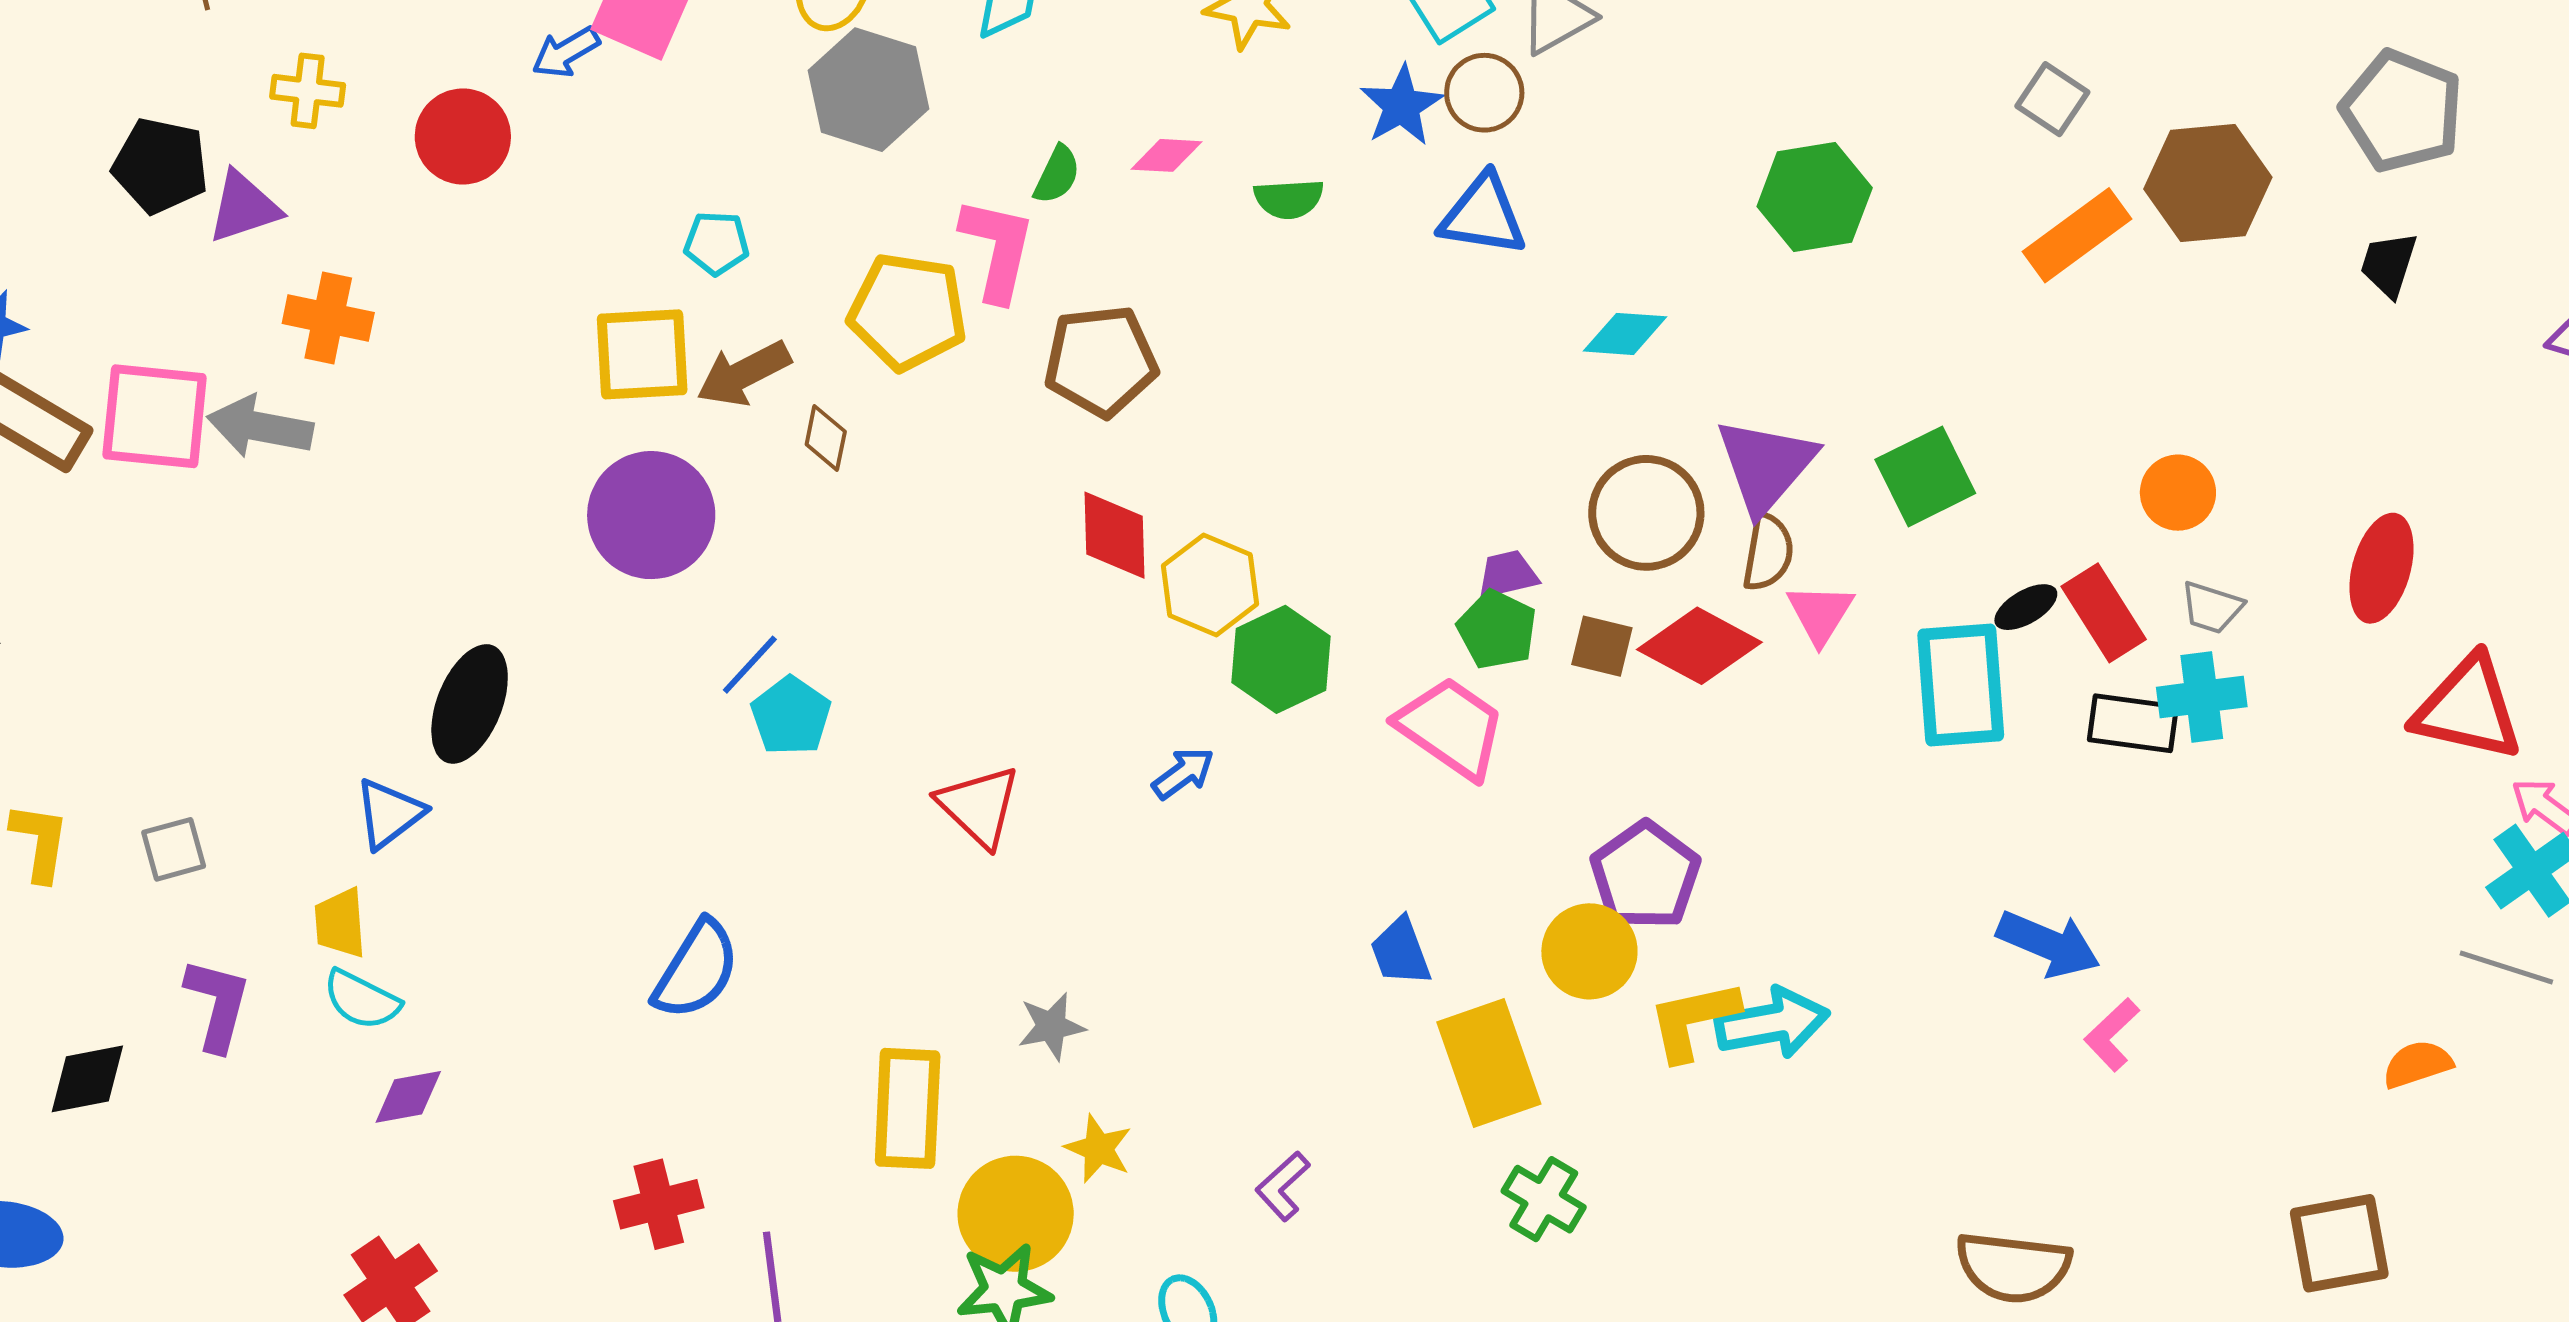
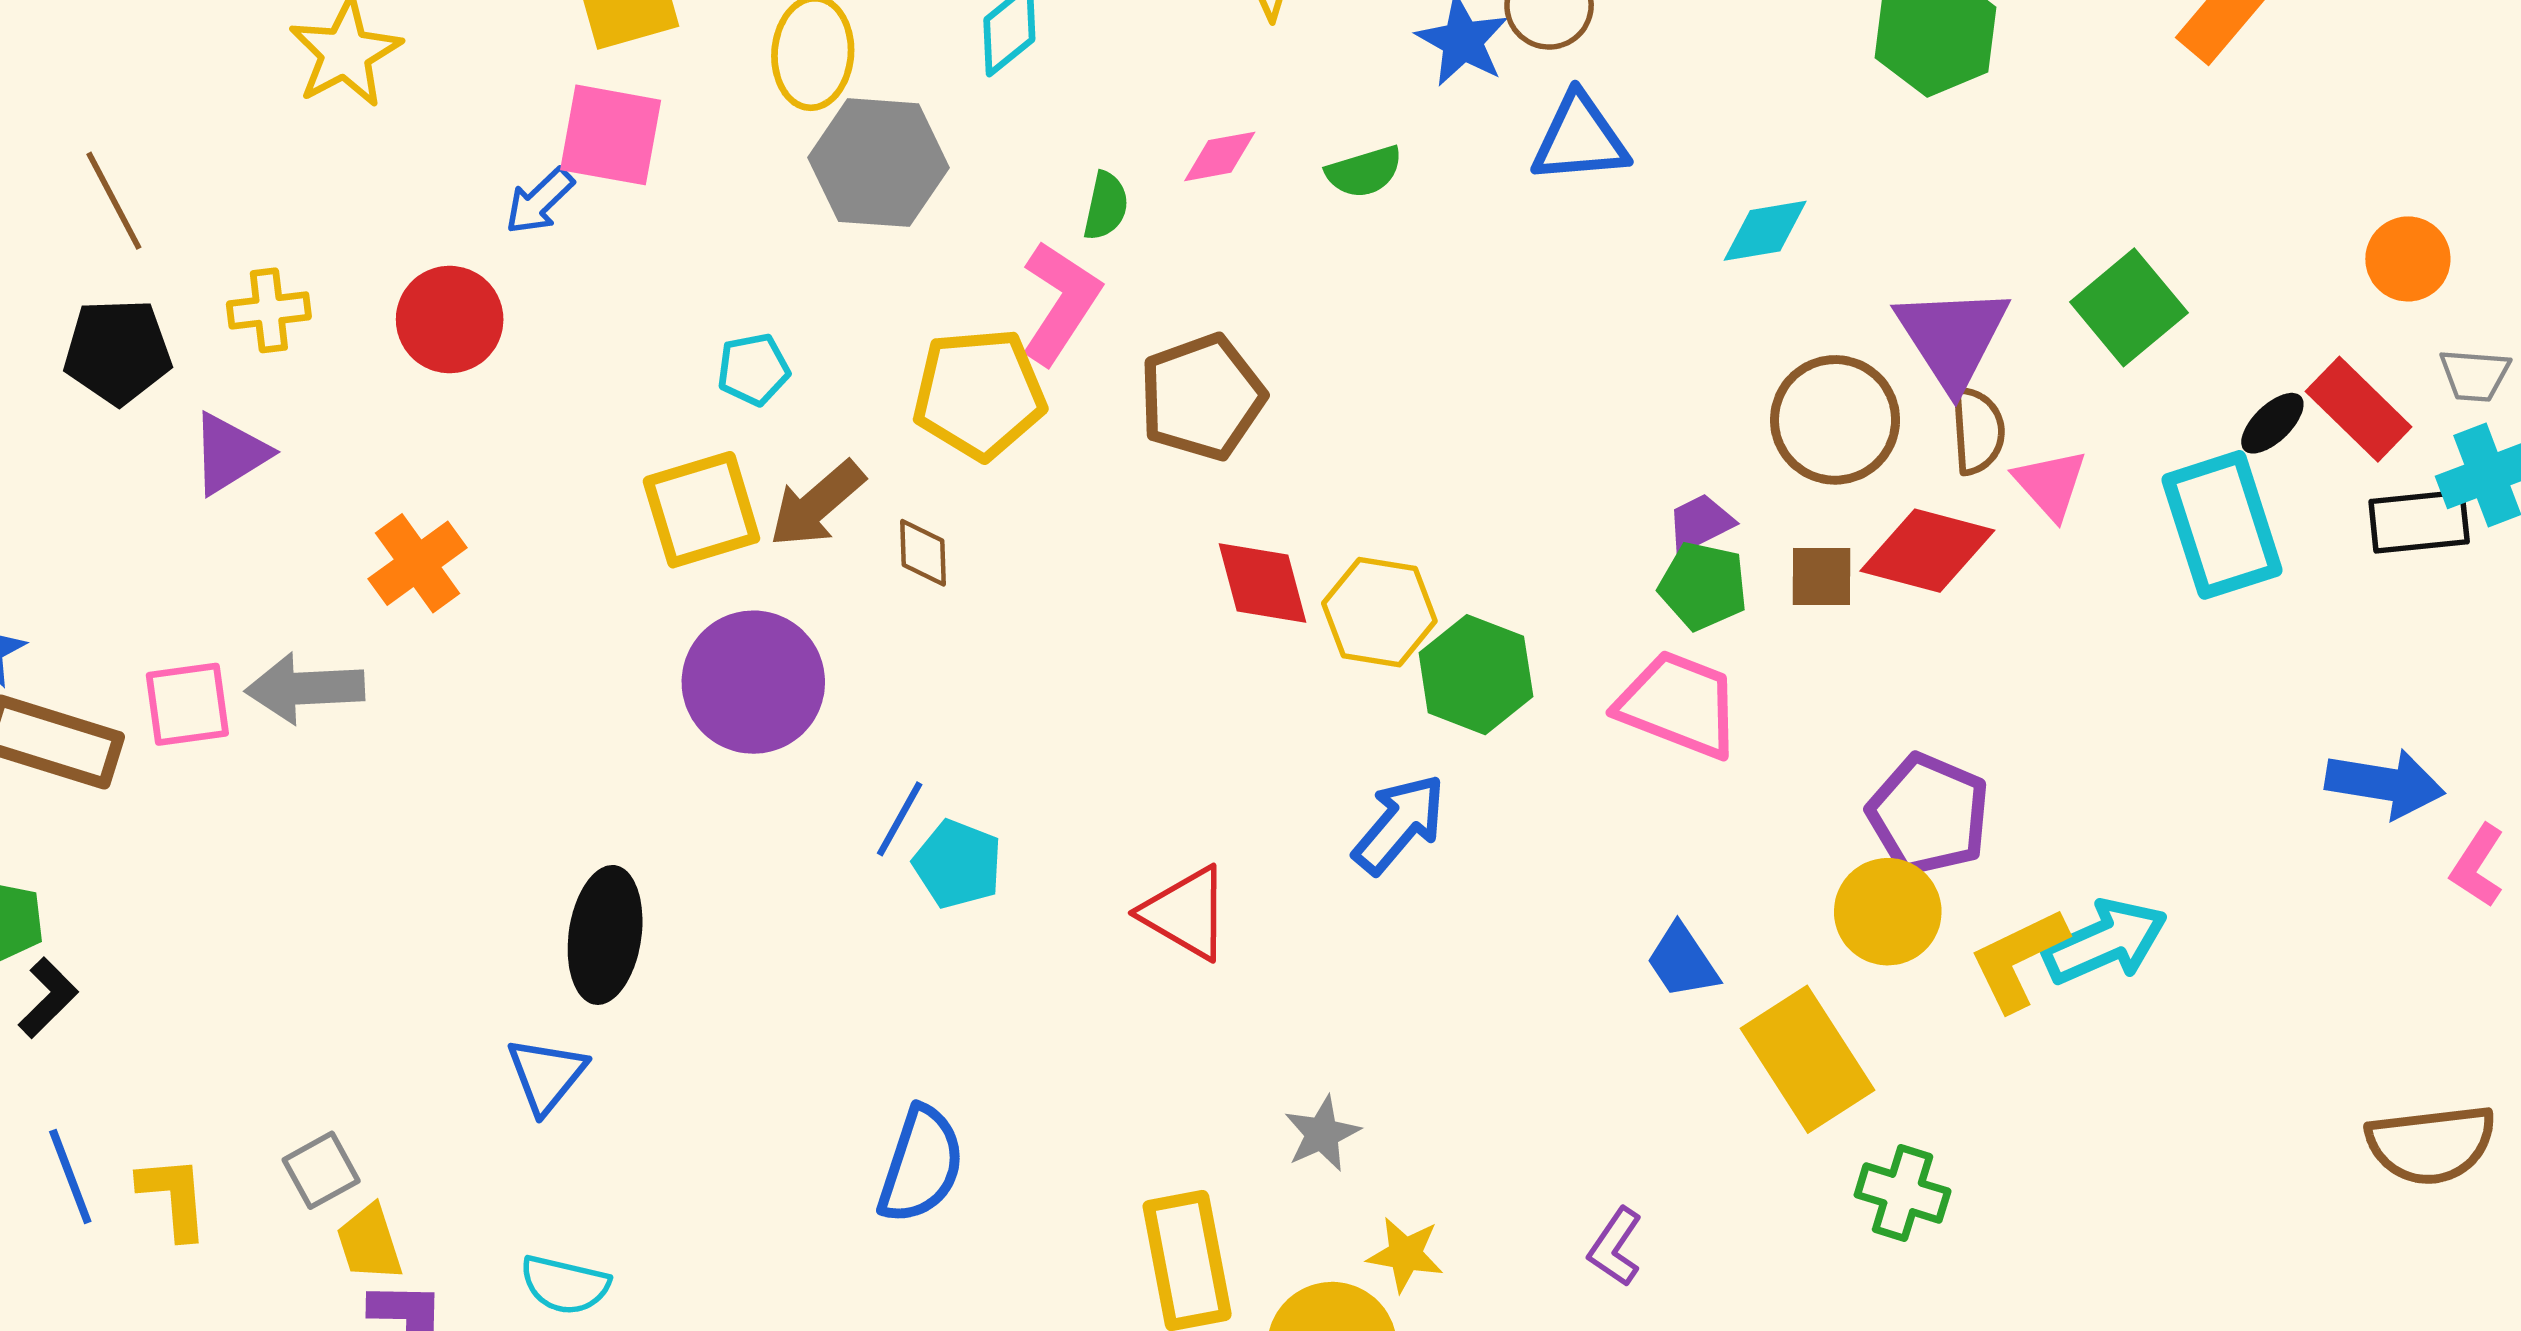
black pentagon: (160, 166) -> (118, 351), moved
pink L-shape: (997, 249) -> (1060, 302), turned 34
orange cross: (328, 318) -> (418, 563), moved, turned -34
pink square: (155, 416) -> (187, 704), size x0.7
blue arrow: (1183, 773) -> (1399, 824), size x1.5
yellow trapezoid: (340, 923) -> (369, 1243), moved

